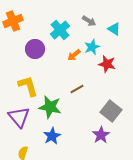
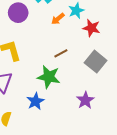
green star: (50, 107) -> (49, 77), moved
gray square: (111, 111) -> (96, 62), moved

